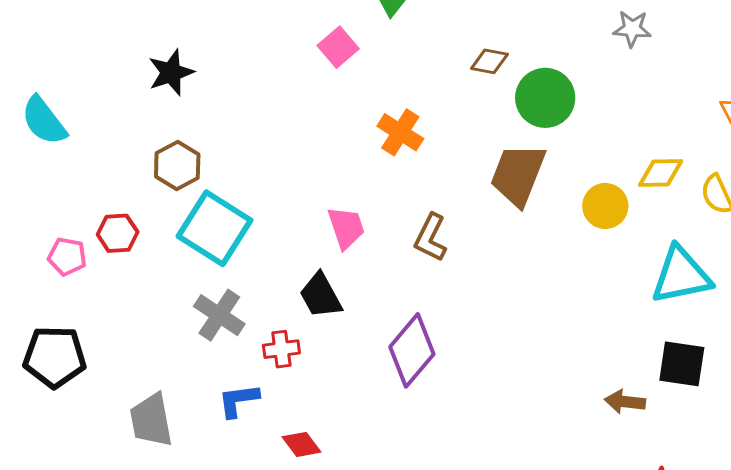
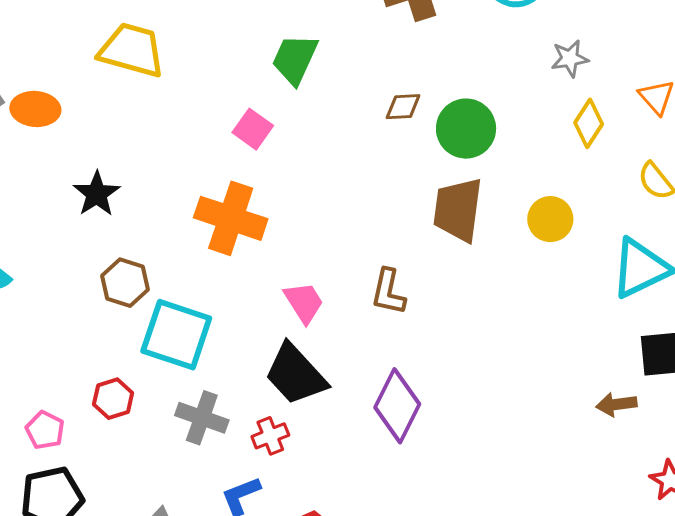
gray star: (632, 29) -> (570, 58), moved
orange cross: (400, 132) -> (231, 218), moved, size x1.5
yellow diamond: (661, 173) -> (589, 123), moved, turned -42
red hexagon: (118, 233) -> (113, 399), moved
pink pentagon: (67, 257) -> (45, 430), moved, turned 30
black trapezoid: (321, 296) -> (295, 374), size x1.4

